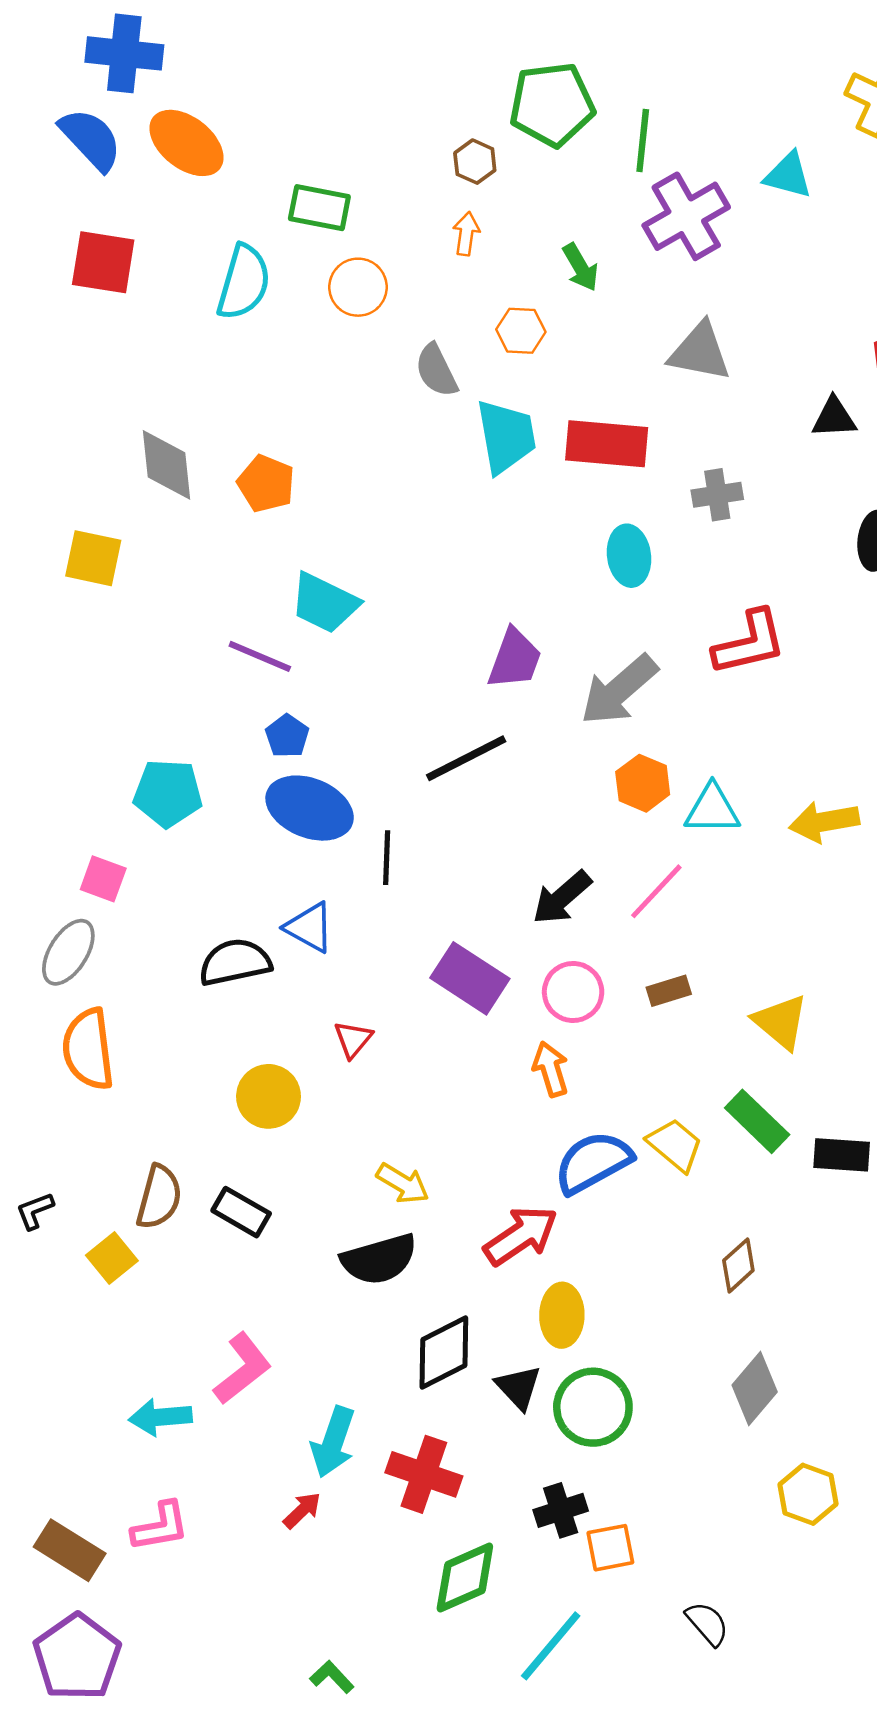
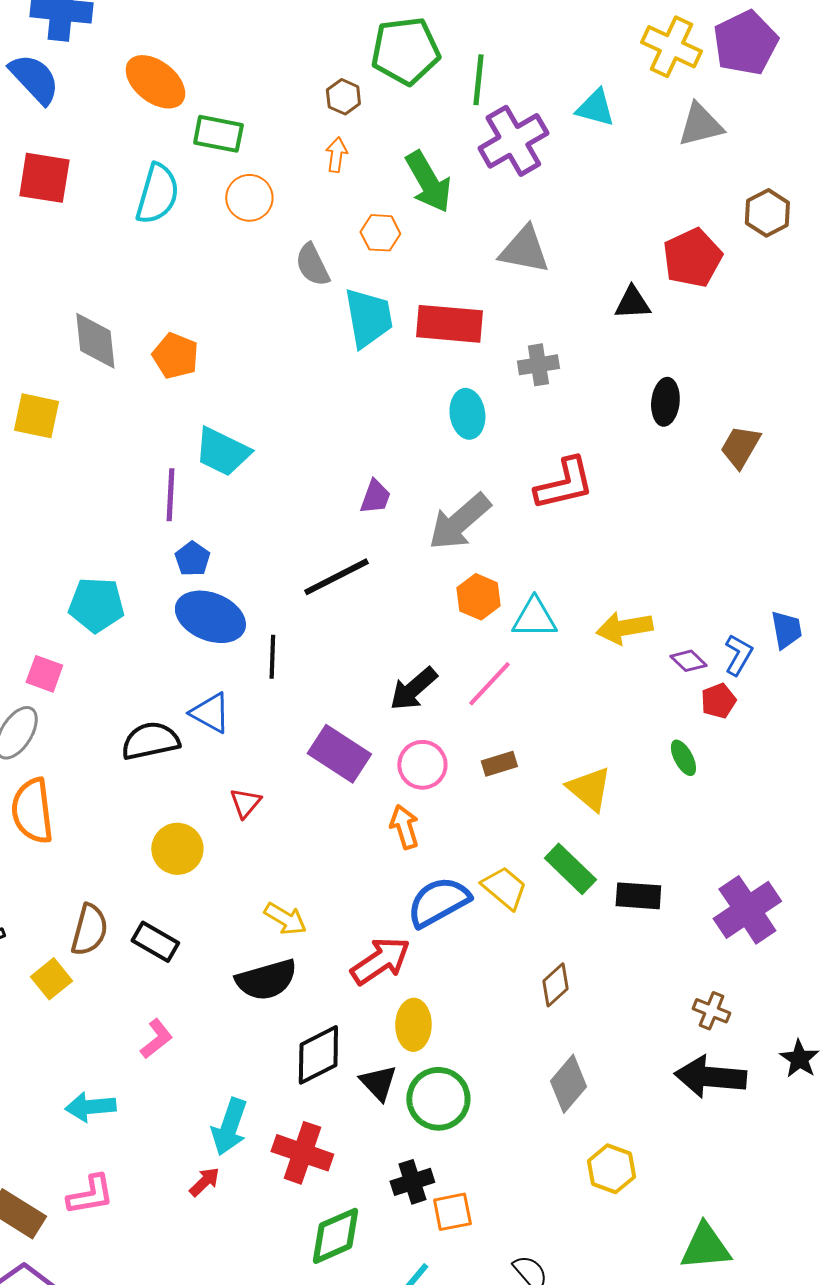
orange ellipse: (186, 143) -> (155, 82), moved
green arrow: (581, 267) -> (428, 182), size x1.6
purple line: (260, 656) -> (170, 495), turned 70
purple trapezoid: (515, 659) -> (375, 497), size x0.7
pink L-shape: (242, 1369) -> (156, 1039), moved, size x0.7

